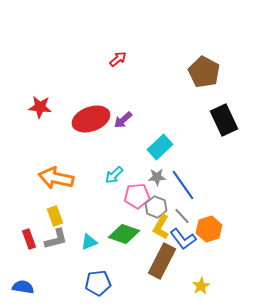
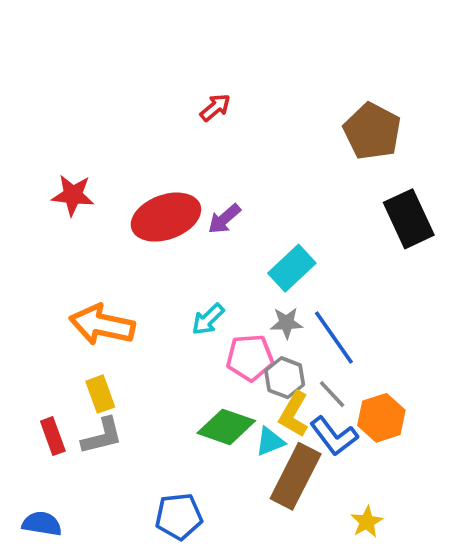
cyan triangle: (89, 242) -> (270, 442), moved

